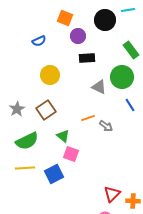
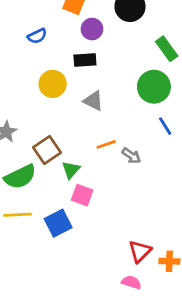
black rectangle: (87, 58) -> (85, 60), moved
gray triangle: (99, 87) -> (93, 101), moved
brown square: (46, 110) -> (47, 150), moved
green triangle: (63, 136) -> (71, 170), turned 32

